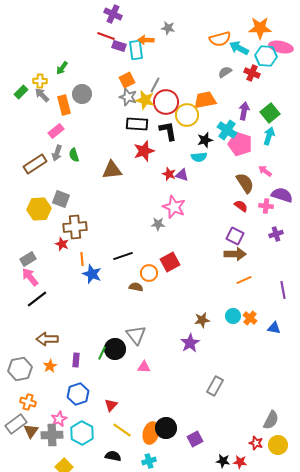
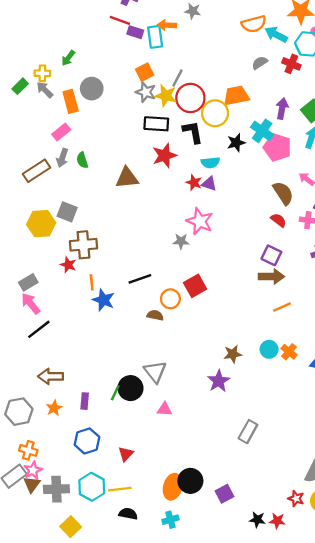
cyan semicircle: (199, 157) -> (210, 163), moved
pink star: (59, 419) -> (33, 470), moved
yellow line: (122, 430) -> (120, 489), moved, turned -42

